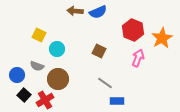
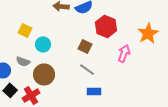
red hexagon: (133, 30) -> (106, 26), moved
gray line: (105, 83) -> (87, 69), moved
blue rectangle: (117, 101) -> (94, 91), moved

